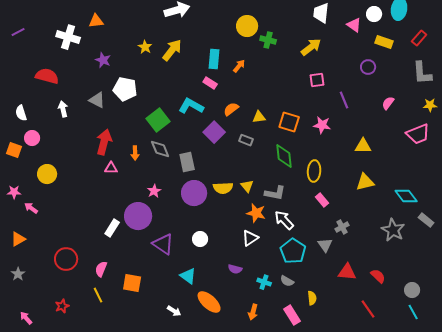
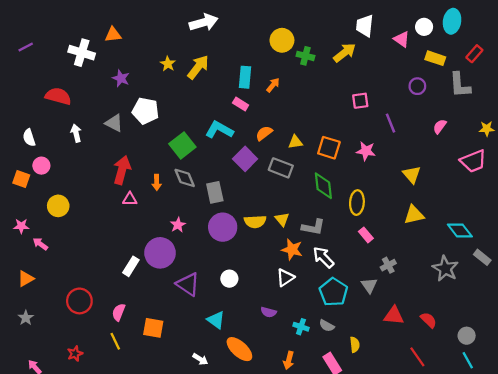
yellow arrow: (311, 47) -> (345, 53), moved
gray L-shape: (422, 73) -> (460, 85), moved
gray rectangle: (246, 140) -> (281, 168), size x1.5
yellow triangle: (363, 146) -> (412, 175), turned 48

